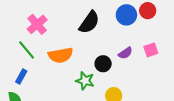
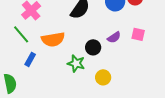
pink square: (151, 50) -> (138, 34), turned 32
blue rectangle: (21, 76) -> (30, 59), moved

